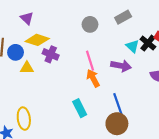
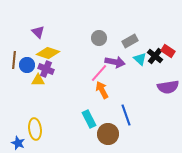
gray rectangle: (123, 17) -> (130, 41), moved
purple cross: (51, 54) -> (46, 69), moved
pink line: (90, 61) -> (99, 73), turned 60
purple arrow: (121, 66) -> (115, 62), moved
brown circle: (117, 124) -> (108, 134), moved

